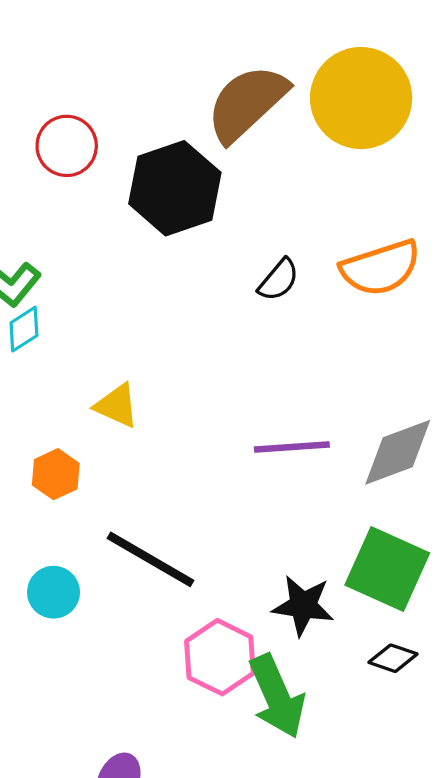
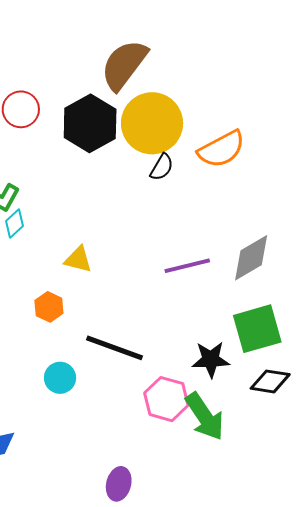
yellow circle: (361, 98) -> (152, 123), moved
green square: (387, 569) -> (257, 329), turned -30
black diamond: (393, 658) -> (270, 381), size x1.4

